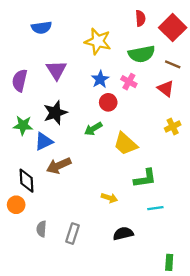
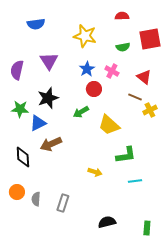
red semicircle: (140, 18) -> (122, 16), turned -88
red square: (173, 28) -> (150, 39), moved, turned 35
green semicircle: (142, 54) -> (123, 47), size x0.6
brown line: (173, 64) -> (135, 97), moved
orange circle: (16, 205) -> (17, 192), moved
black semicircle: (123, 234) -> (107, 222), moved

